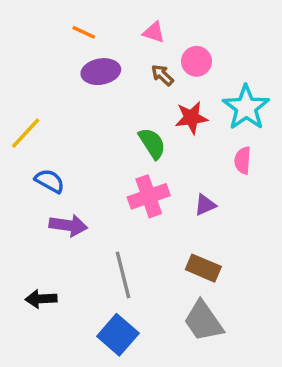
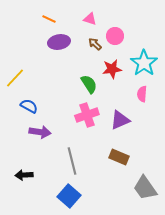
purple triangle: (205, 205) -> (120, 120), size x1.5
gray trapezoid: (203, 321) -> (145, 188), moved

